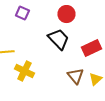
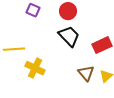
red circle: (66, 14) -> (68, 11), moved

